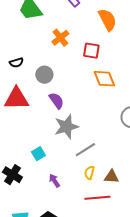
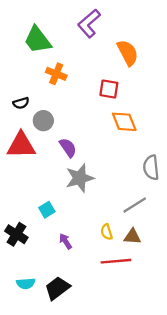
orange cross: (60, 38) -> (56, 74), moved, turned -30
gray circle: (44, 75) -> (43, 121), moved
gray line: (85, 150) -> (135, 205), moved
yellow semicircle: (89, 173) -> (107, 232), turned -32

